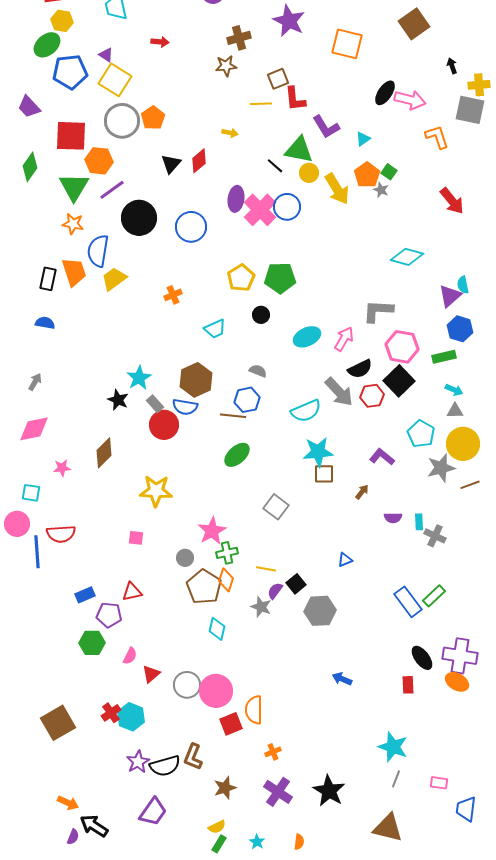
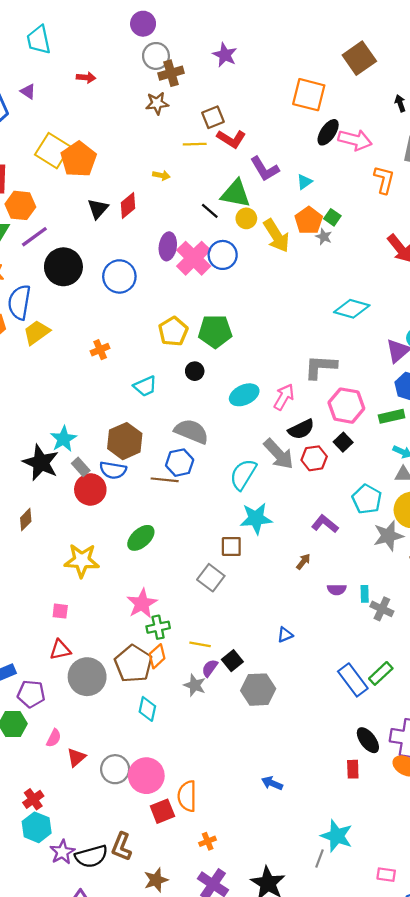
purple star: (289, 21) -> (225, 55), size x0.7
orange square: (347, 44) -> (309, 95), moved
yellow square: (115, 80) -> (53, 151), moved
red L-shape: (295, 99) -> (231, 139), turned -52
orange pentagon: (153, 118) -> (78, 159), size x1.4
gray circle: (122, 121) -> (156, 56), moved, size x0.7
orange L-shape: (437, 137) -> (384, 180), turned 32
gray semicircle: (258, 371) -> (191, 431), size x1.8
black square: (399, 381) -> (343, 442), size x0.6
black star: (118, 400) -> (41, 463), size x1.6
cyan semicircle: (306, 411) -> (243, 474), turned 144
brown diamond: (104, 453) -> (26, 520), size x0.7
green ellipse: (237, 455) -> (141, 538), moved
brown square: (324, 474) -> (231, 547), moved
gray circle: (185, 558) -> (87, 677), moved, size x2.0
orange diamond: (226, 580) -> (157, 656), turned 30
red triangle: (132, 592) -> (60, 650), moved
blue arrow: (342, 679) -> (272, 783), moved
cyan hexagon: (131, 717) -> (37, 827), moved
gray line: (396, 779) -> (319, 858), moved

